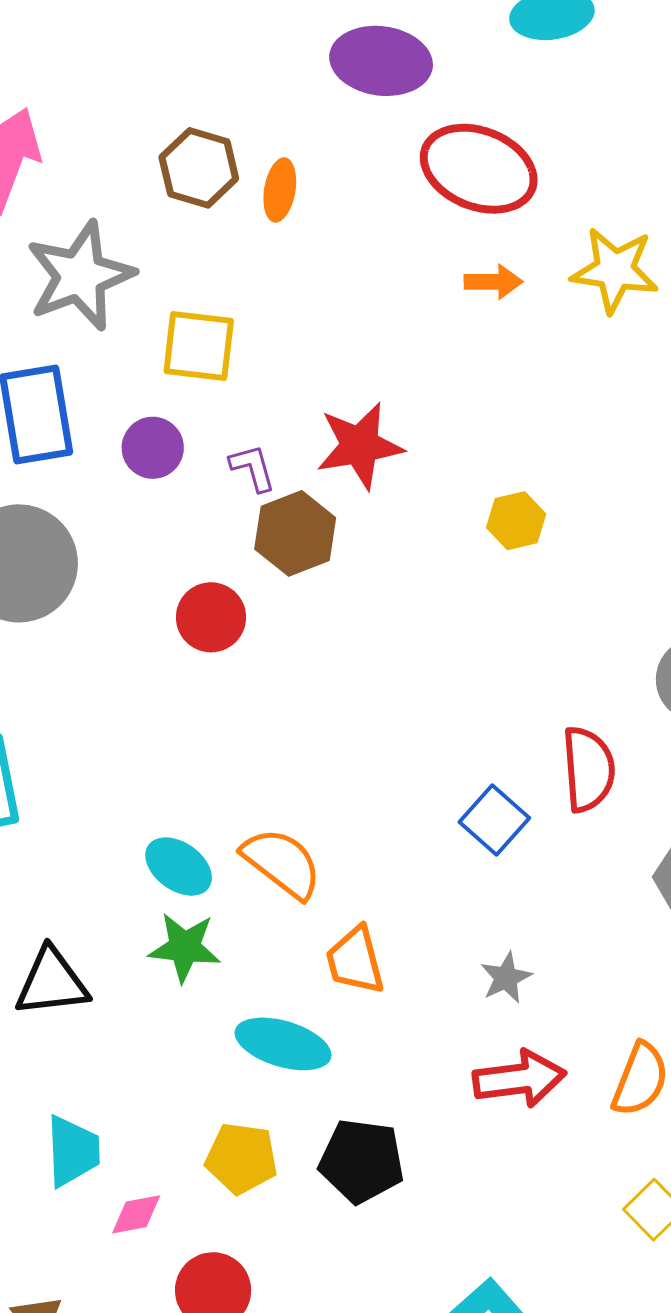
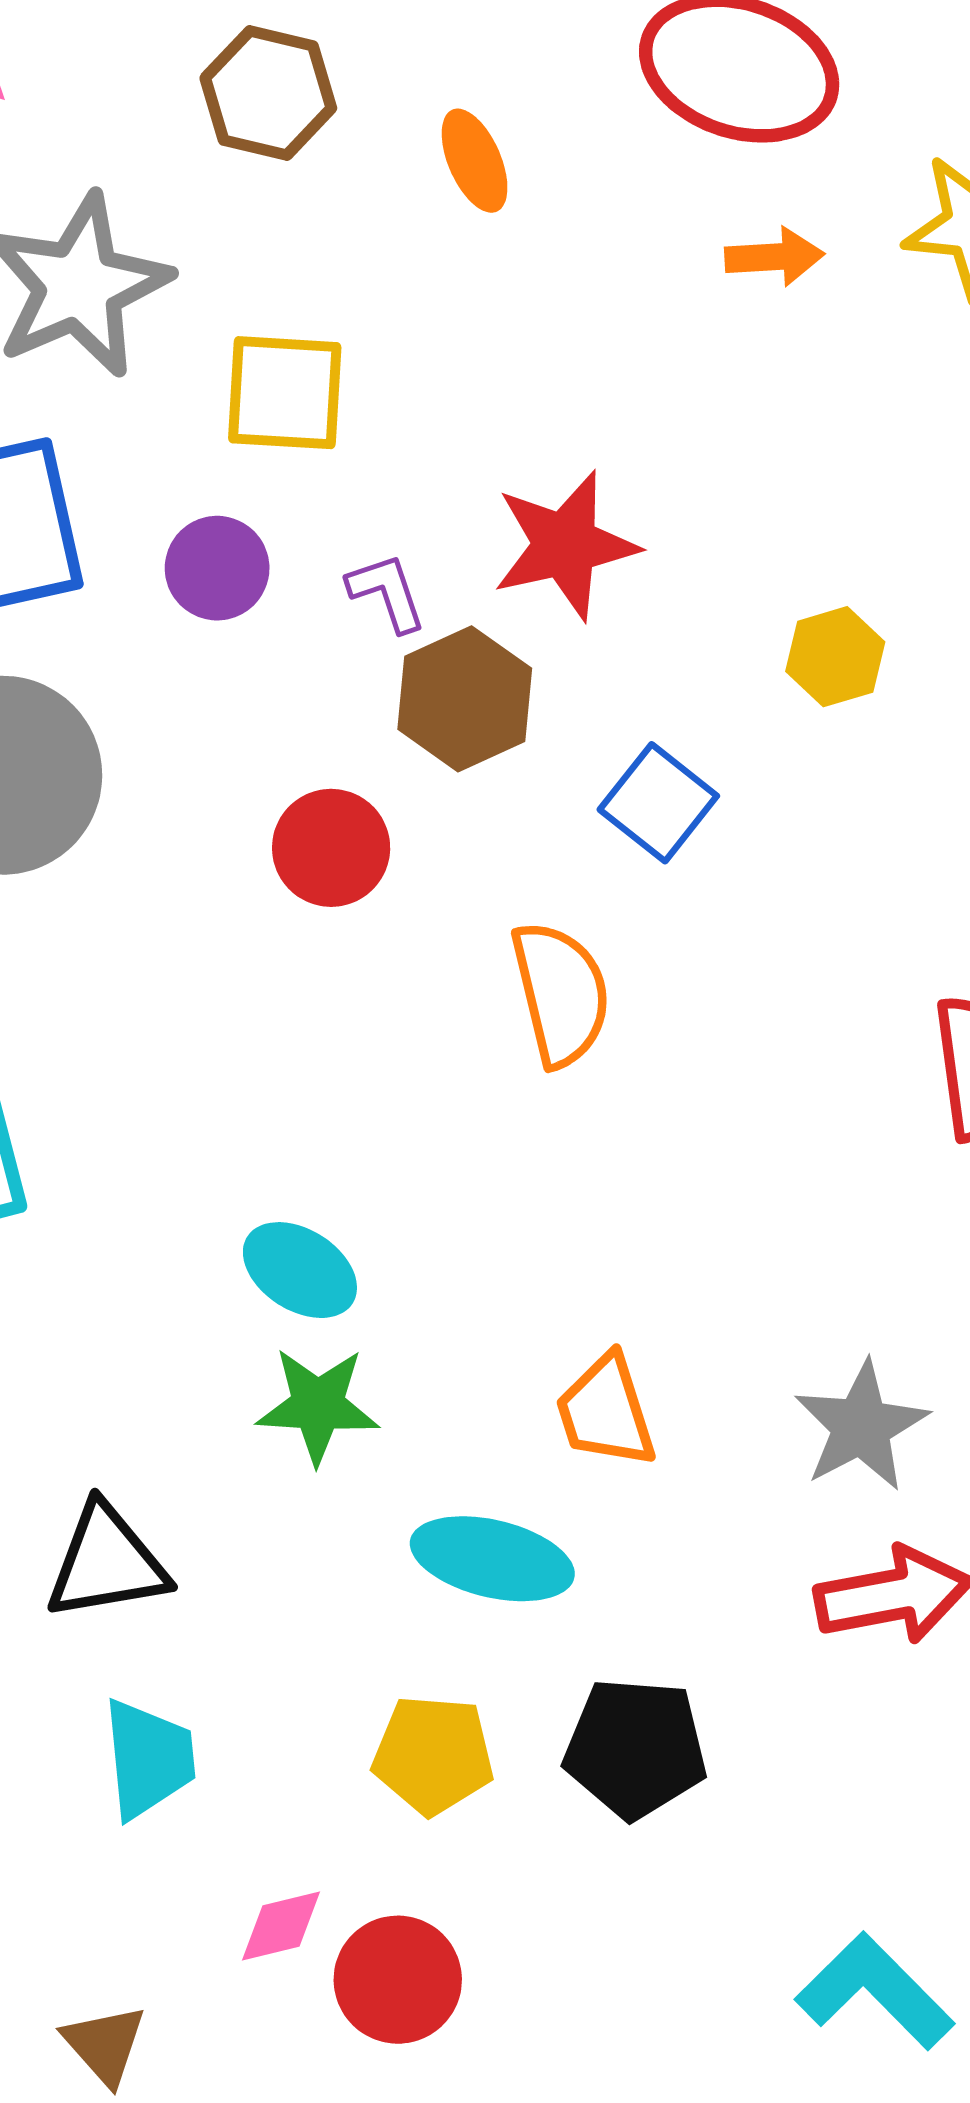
orange ellipse: (280, 190) -> (475, 161), moved, turned -30
blue square: (494, 820) -> (658, 803), moved
orange semicircle: (282, 863) -> (561, 994), moved, turned 42
gray star: (506, 978) -> (861, 1426), size x1.5
black triangle: (52, 982) -> (107, 1562), moved
pink diamond: (136, 1214) -> (281, 1926), moved

